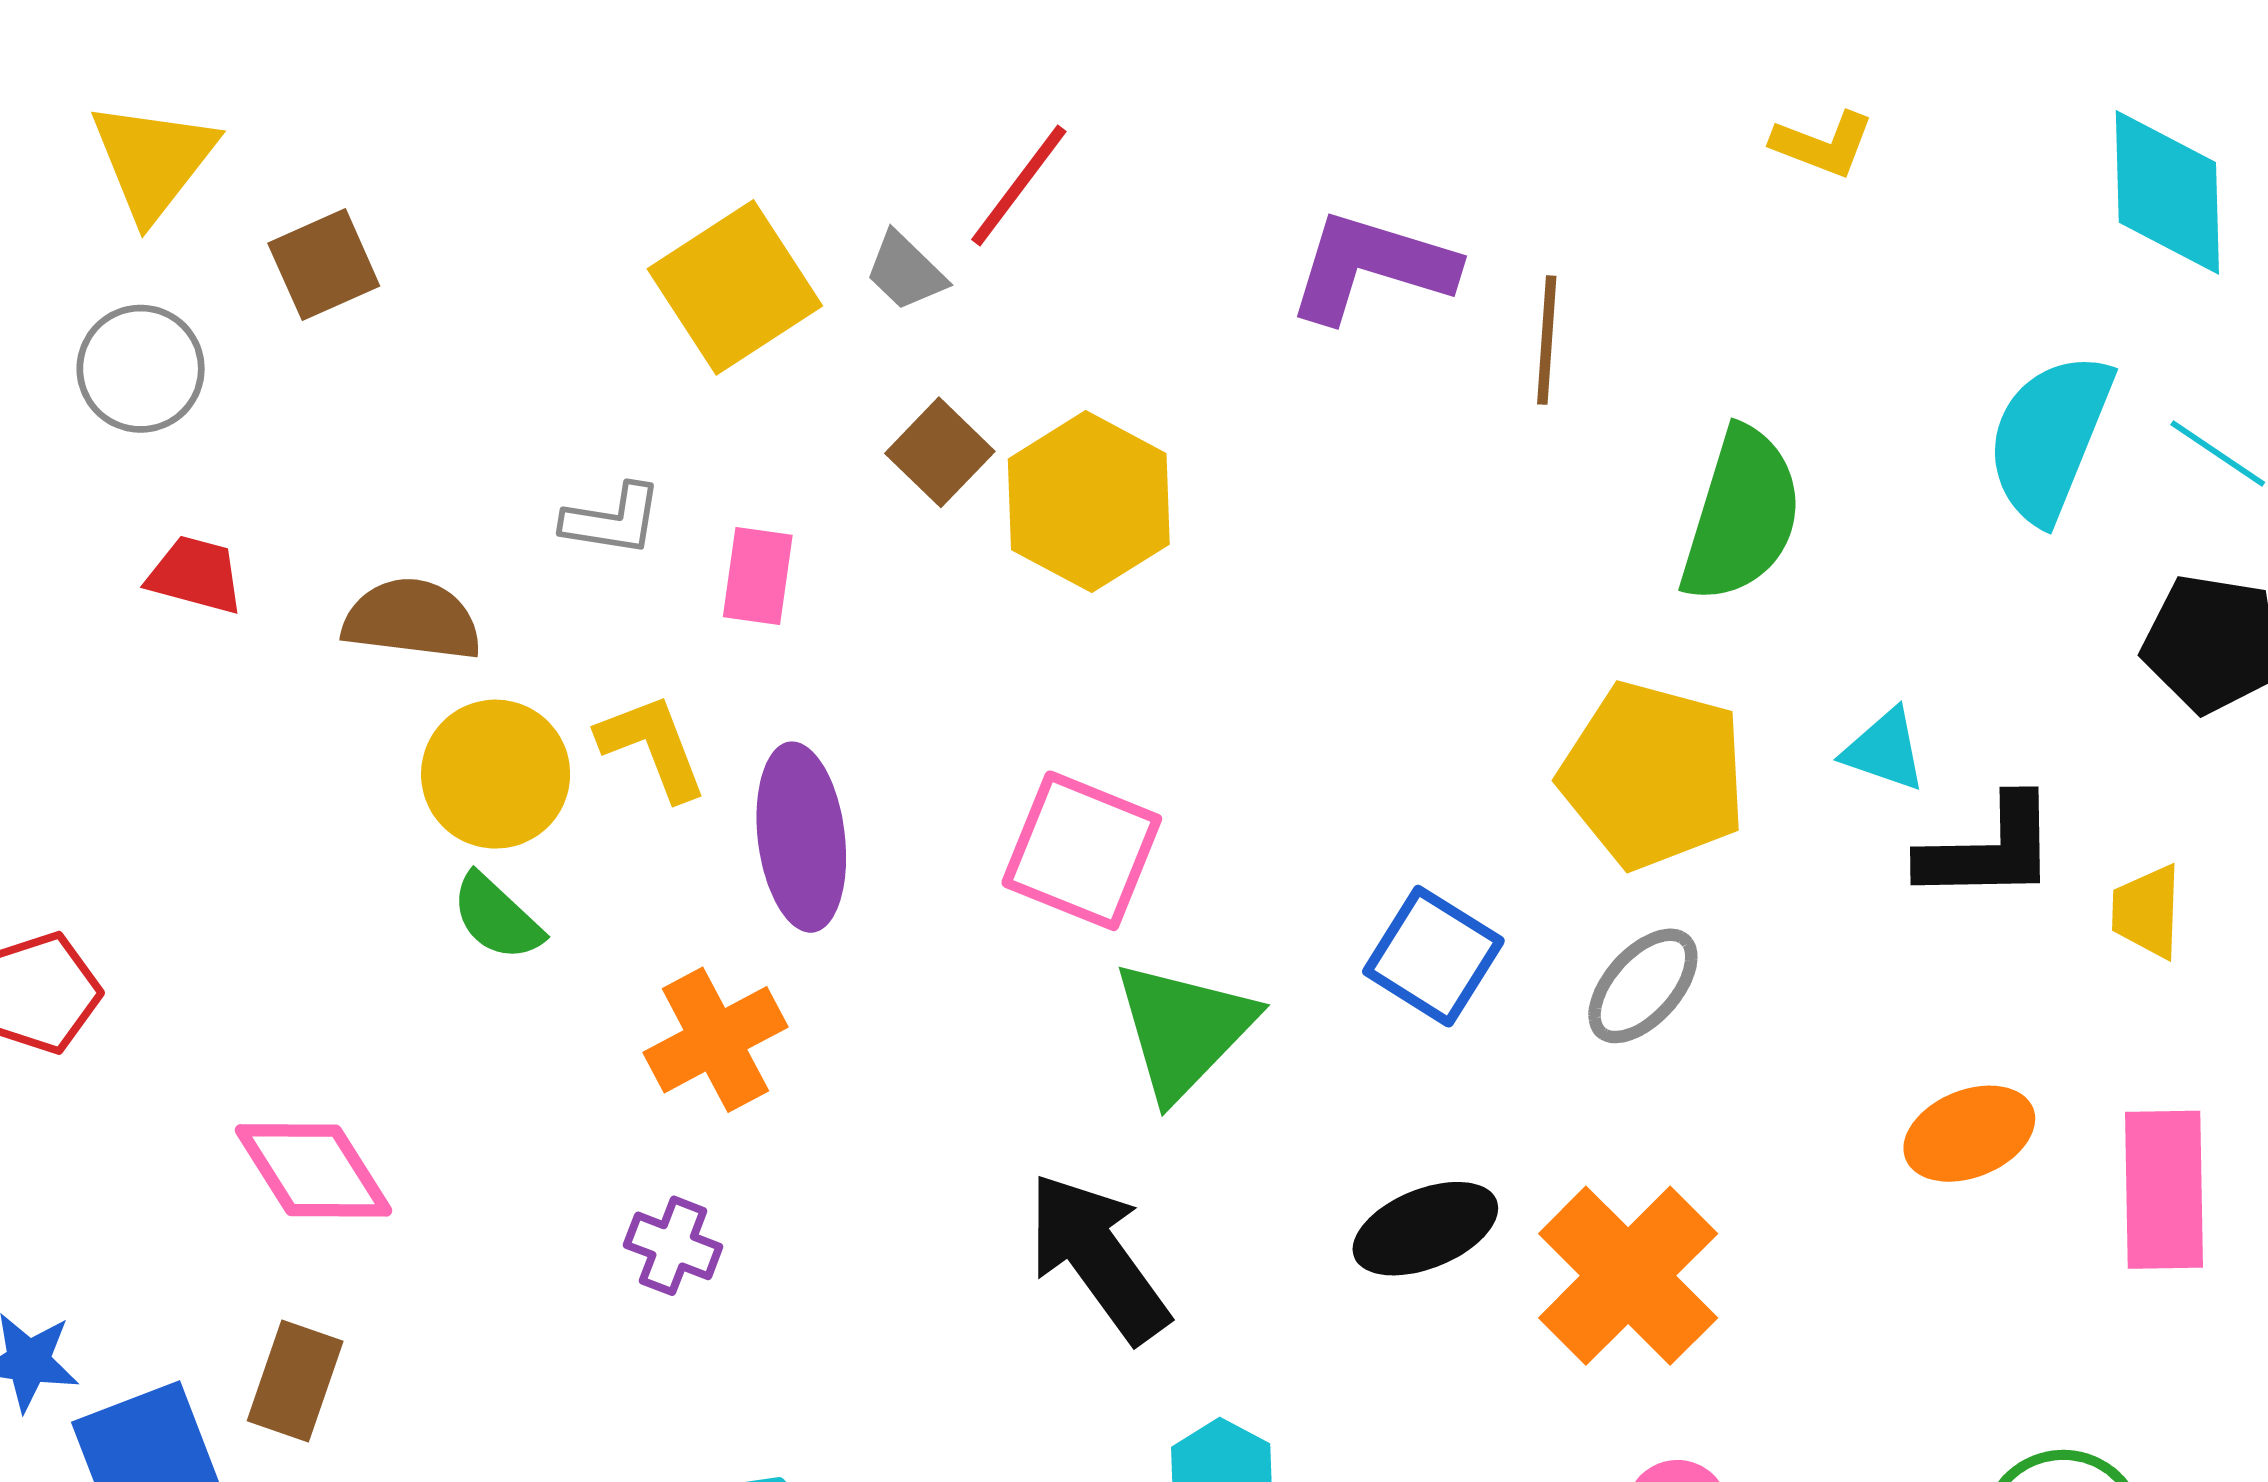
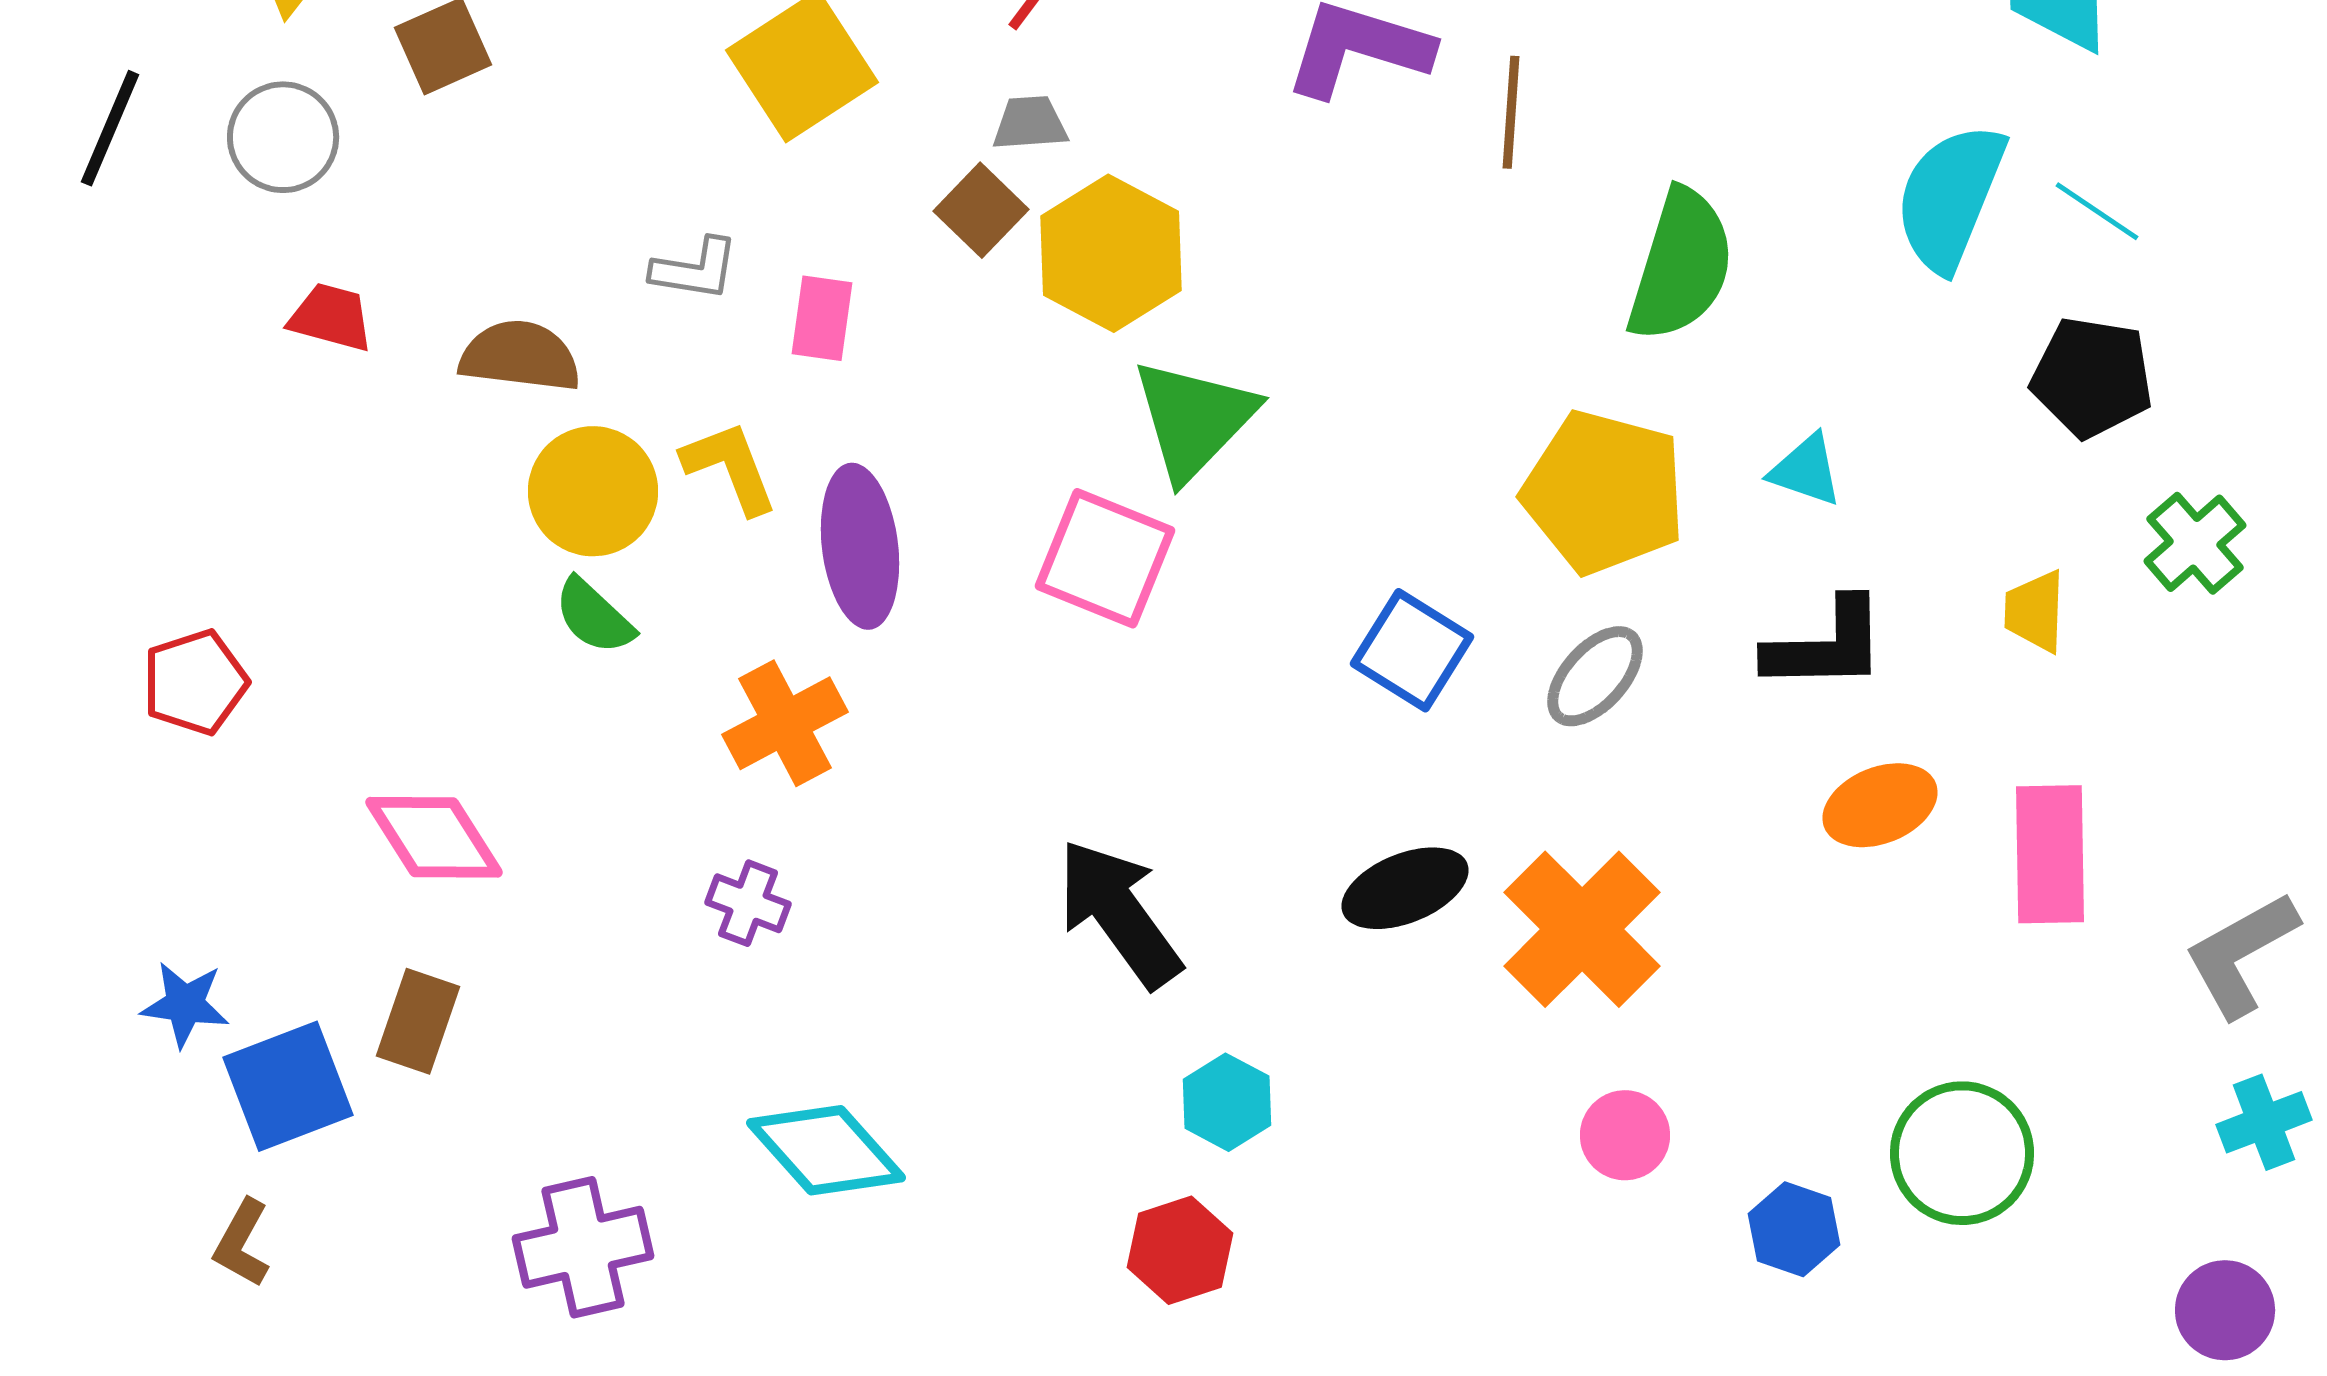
gray trapezoid: (906, 271) -> (1030, 123), moved, turned 132
black L-shape: (1989, 850) -> (1826, 645), moved
green triangle: (1184, 1029) -> (1194, 419), moved

